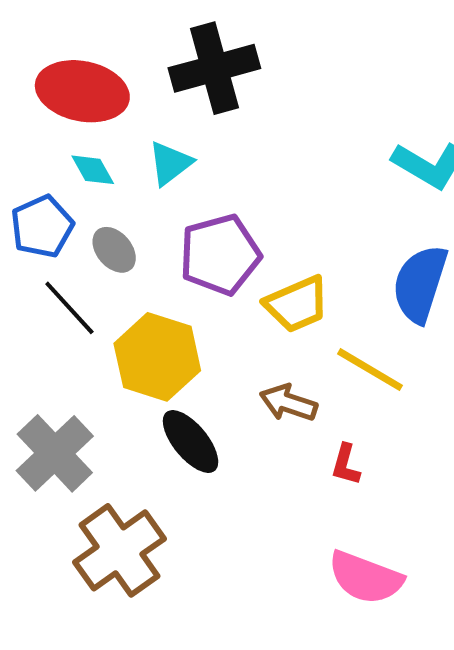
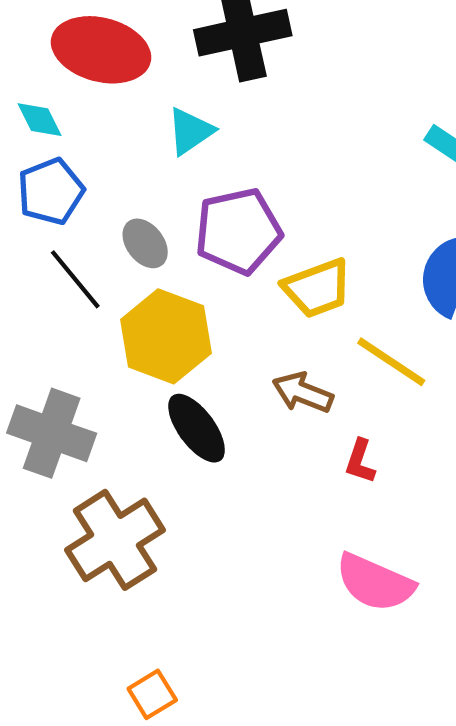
cyan diamond: (93, 170) -> (40, 120), moved
gray ellipse: (114, 250) -> (145, 243), moved
gray cross: (55, 453) -> (52, 433), turned -30

